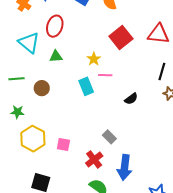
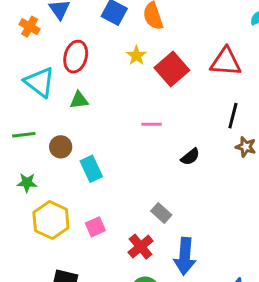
yellow star: (94, 59) -> (136, 56), moved
cyan rectangle: (86, 86) -> (91, 169), moved
pink square: (63, 144) -> (95, 227), turned -32

